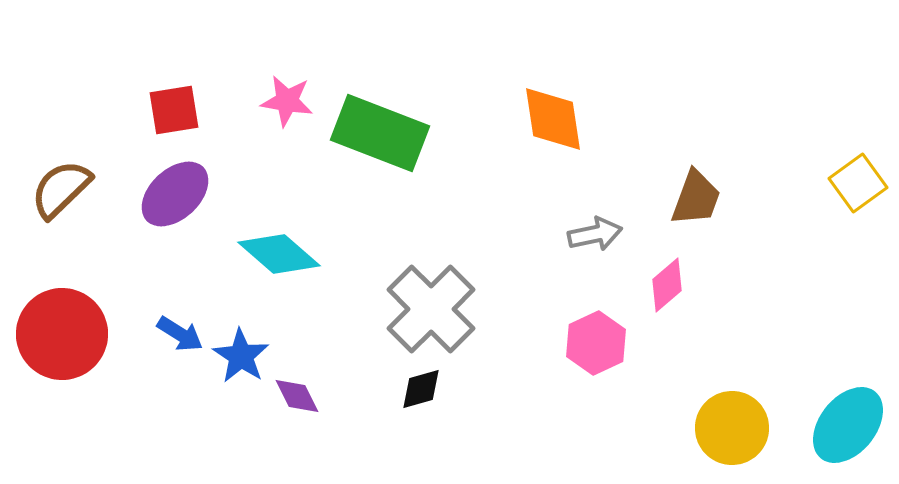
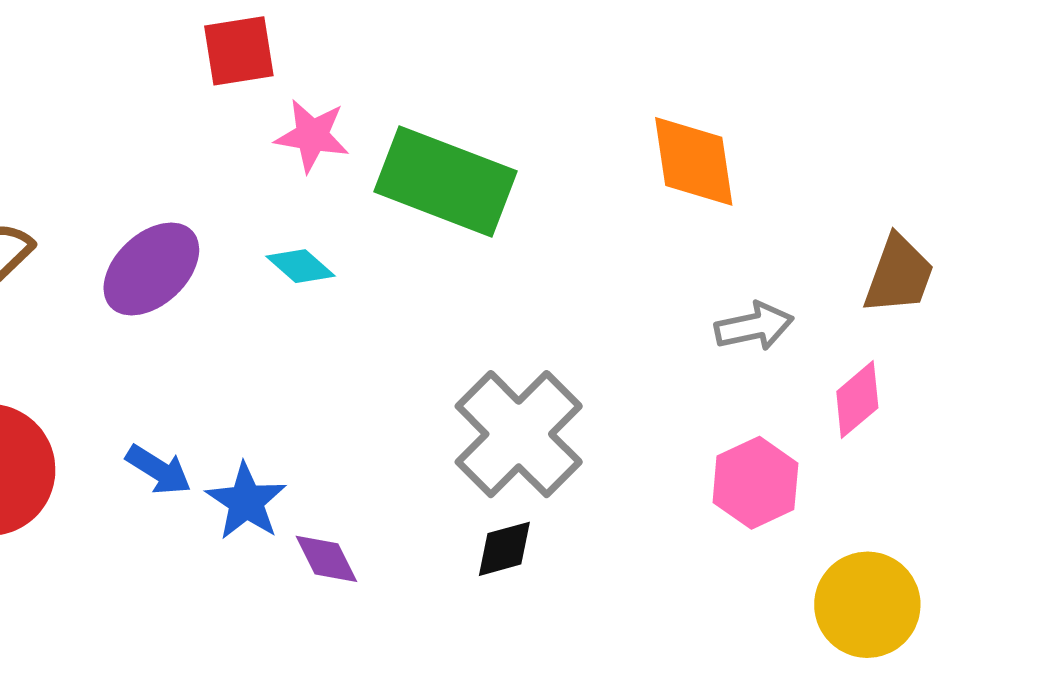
red square: (174, 110) -> (239, 51), moved
cyan diamond: (279, 254) -> (301, 266), moved, size x0.6
yellow circle: (732, 428) -> (867, 605), moved

